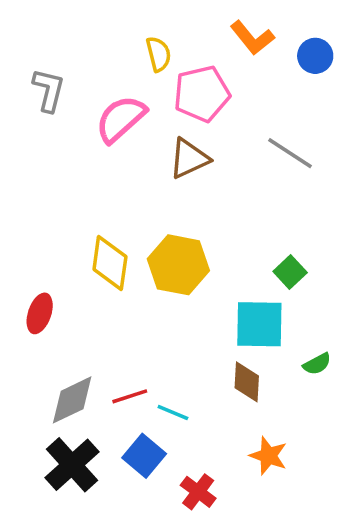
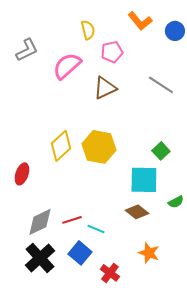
gray L-shape: (49, 90) -> (27, 50), turned 50
pink pentagon: (202, 94) -> (112, 52), size x0.7
yellow diamond: (110, 263) -> (61, 146), turned 40
brown diamond: (247, 382) -> (137, 212), turned -55

